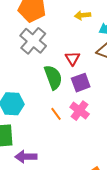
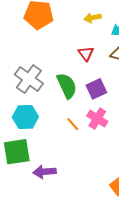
gray cross: (33, 41) -> (29, 79), moved
red triangle: (72, 58) -> (86, 54), moved

